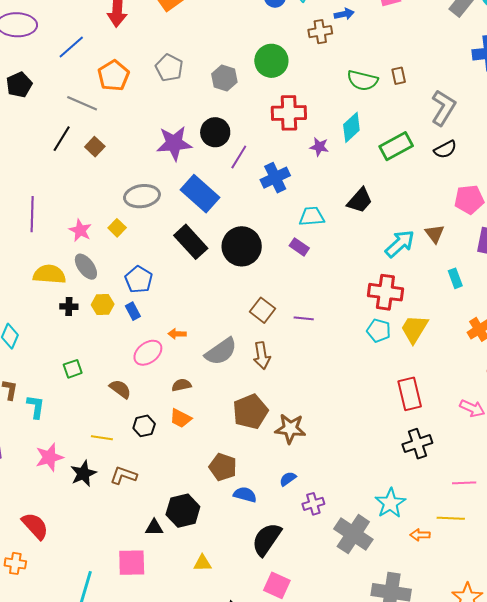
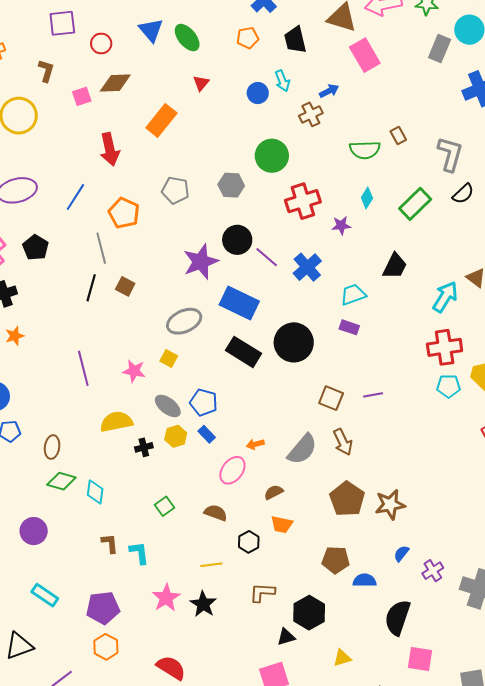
gray line: (82, 103) -> (101, 248), turned 68
cyan diamond: (351, 127) -> (367, 198), size x0.7
purple line: (239, 157) -> (267, 257), turned -65
gray ellipse: (86, 267) -> (168, 406), moved
brown L-shape: (123, 475) -> (262, 592), moved

